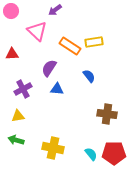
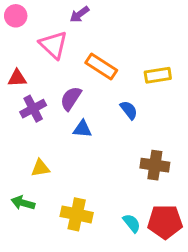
yellow rectangle: (94, 42) -> (158, 75), moved
purple cross: (23, 89) -> (33, 109), moved
yellow triangle: (18, 116) -> (40, 168), moved

